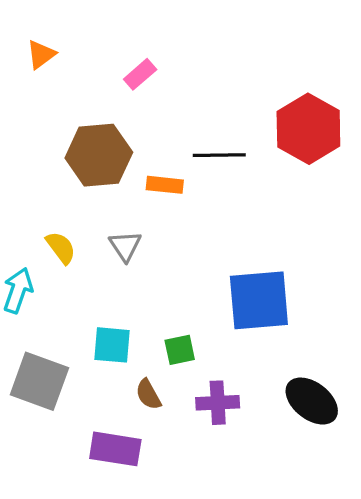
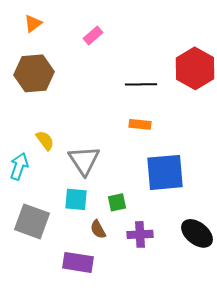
brown hexagon: (99, 155) -> (34, 73), moved
orange rectangle: (165, 185) -> (140, 124), moved
gray triangle: (125, 246) -> (84, 160), moved, size x1.6

